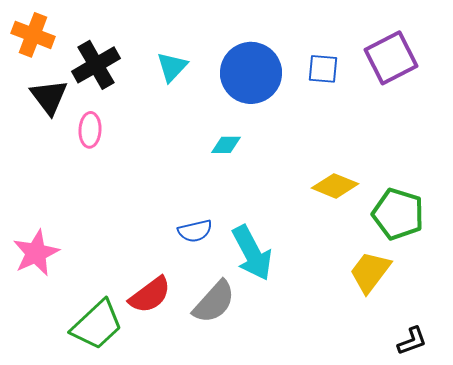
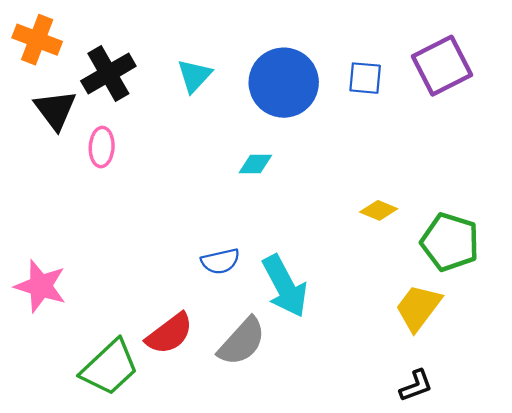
yellow diamond: (335, 186) -> (379, 210), size x0.7
pink star: (36, 253) -> (41, 286), turned -30
black L-shape: (412, 341) -> (416, 386), moved

